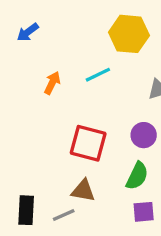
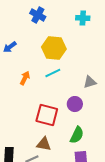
yellow hexagon: (129, 34) -> (54, 48), moved
purple circle: (144, 135) -> (75, 104), moved

